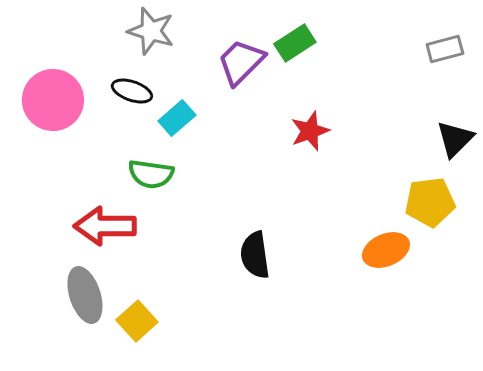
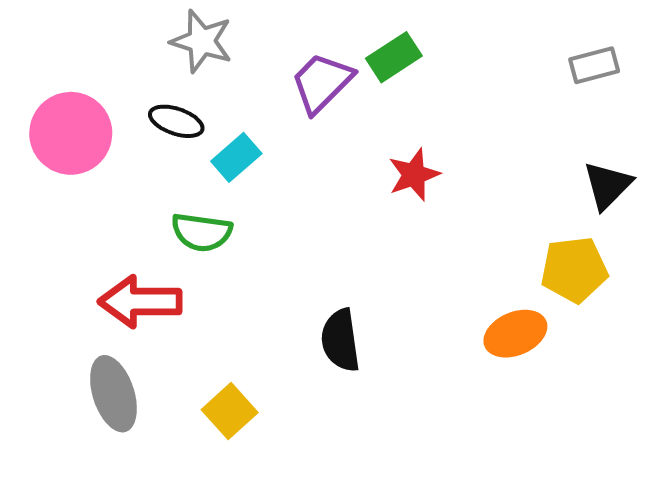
yellow square: (137, 321) -> (230, 411), moved

